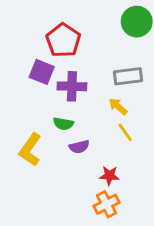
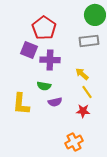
gray rectangle: (128, 76) -> (89, 41), moved
yellow L-shape: (30, 150) -> (21, 104), turned -30
red star: (109, 176) -> (83, 111), moved

